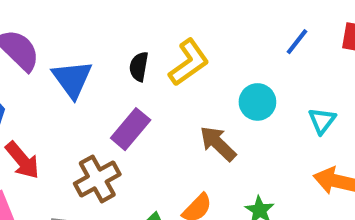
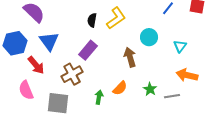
blue triangle: (72, 79) -> (49, 41), moved
brown arrow: (218, 144) -> (130, 57), turned 30

